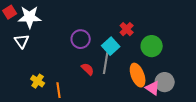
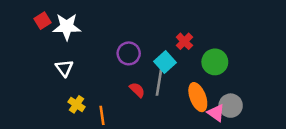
white triangle: (22, 41) -> (64, 68), moved

